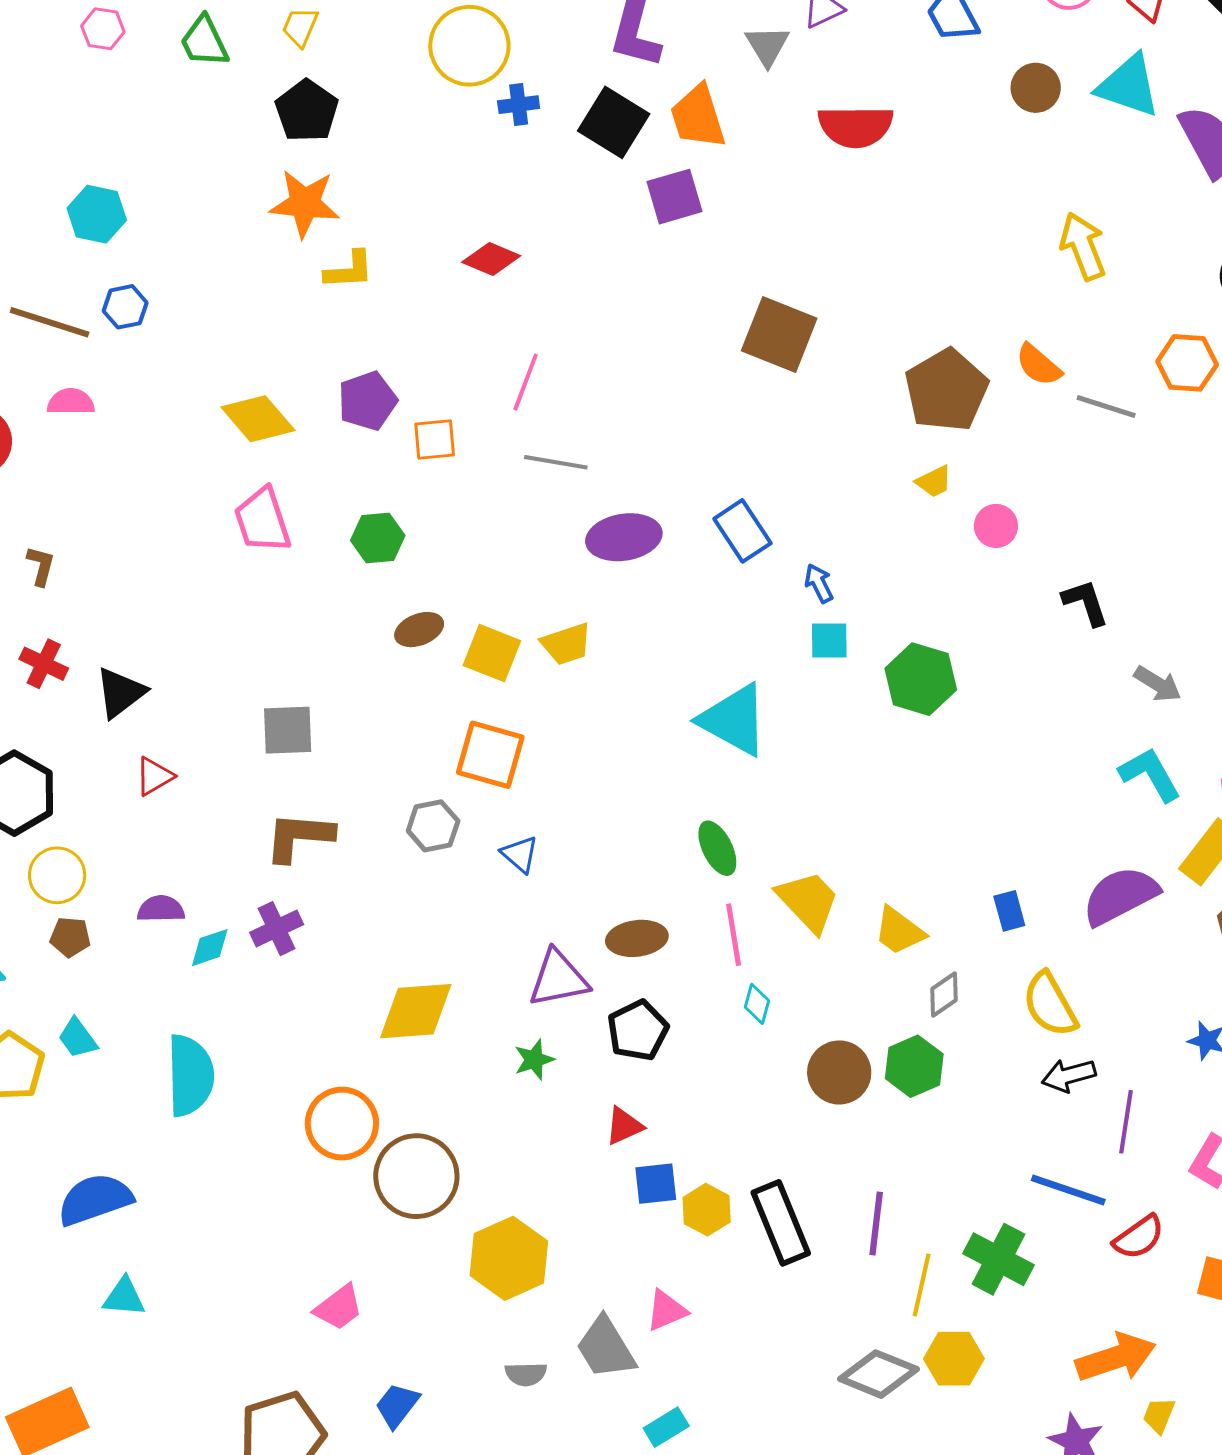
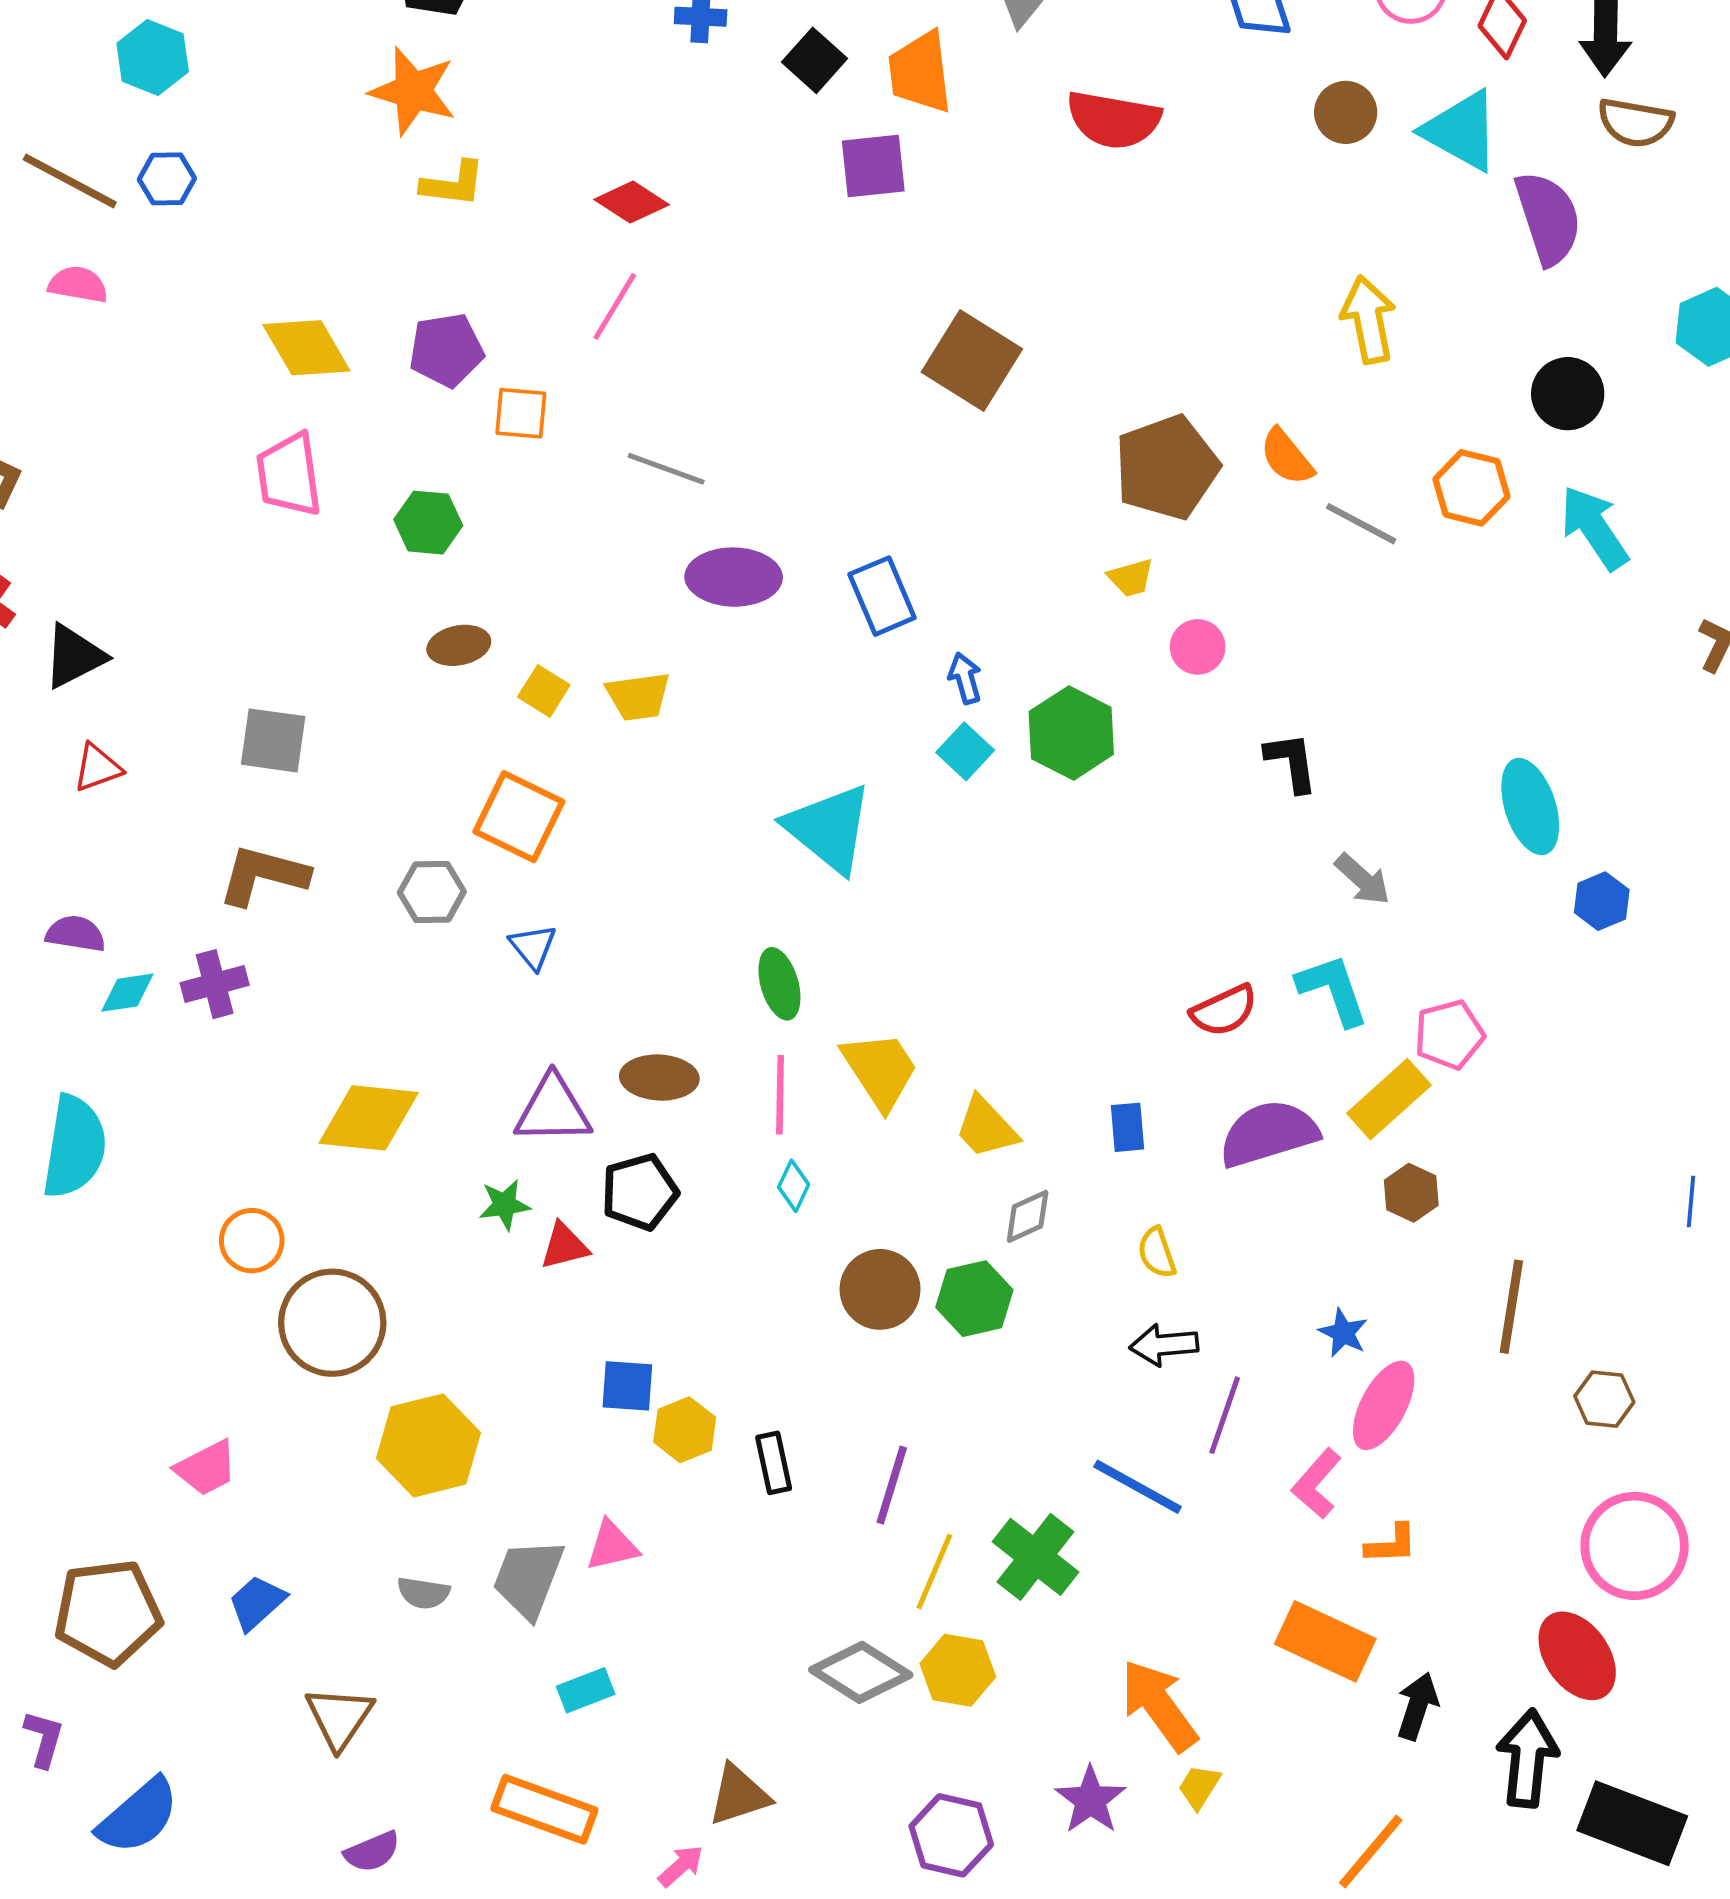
black square: (614, 122) -> (814, 60), size x0.7
pink line: (526, 382) -> (615, 306), moved
cyan square: (829, 640) -> (965, 751), turned 33
yellow square: (492, 653) -> (544, 691), size x0.7
green hexagon: (921, 679) -> (1071, 733), moved
yellow semicircle: (1050, 1005) -> (1157, 1253), size x0.6
orange circle: (342, 1124) -> (252, 1241), size x0.7
red triangle: (624, 1126) -> (564, 1246), moved
black rectangle: (781, 1223) -> (774, 1463), size x0.6
red semicircle: (1139, 1237) -> (1224, 1010), moved
gray trapezoid: (606, 1348) -> (528, 1578), turned 42
orange arrow: (1116, 1358) -> (1159, 1705), turned -118

